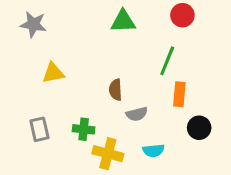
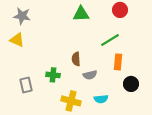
green line: (167, 61) -> (110, 40), turned 36
yellow triangle: (53, 73) -> (17, 40), moved, turned 35
green cross: (84, 129) -> (53, 75), moved

